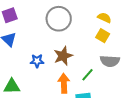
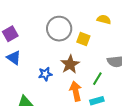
yellow square: (103, 36) -> (83, 39), moved

